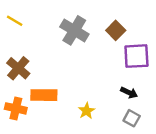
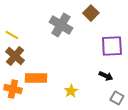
yellow line: (15, 21) -> (12, 35), moved
brown square: (116, 30) -> (91, 13), moved
gray square: (132, 118) -> (117, 98), moved

